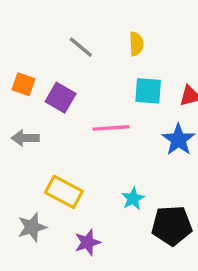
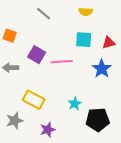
yellow semicircle: (136, 44) -> (86, 12), moved, turned 96
purple square: (61, 98) -> (37, 55), moved

